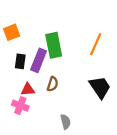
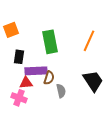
purple rectangle: (39, 60) -> (36, 71), moved, turned 65
gray semicircle: (66, 122) -> (61, 91), moved

